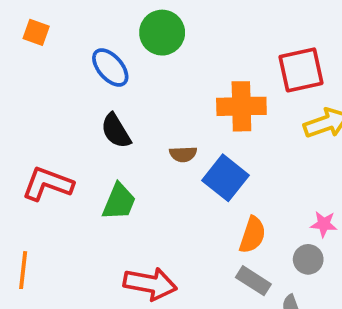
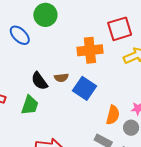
black semicircle: (116, 131) -> (39, 81), moved
orange semicircle: (252, 235) -> (113, 115), moved

